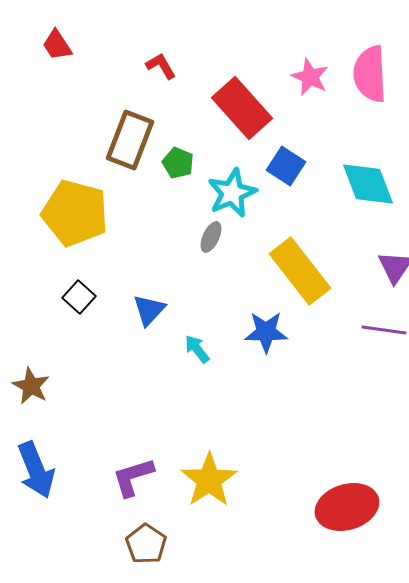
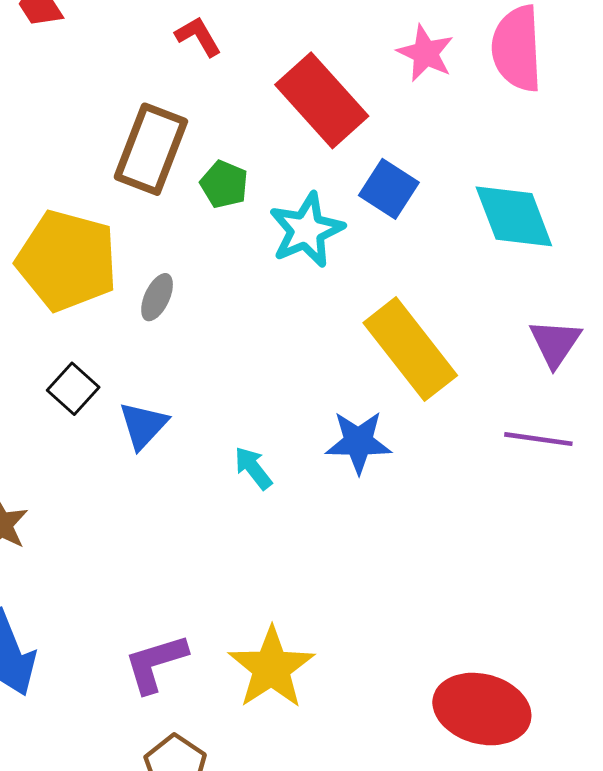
gray ellipse: (211, 237) -> (157, 297), moved
blue triangle: (149, 310) -> (143, 425), moved
red ellipse: (347, 507) -> (482, 709), turned 32

